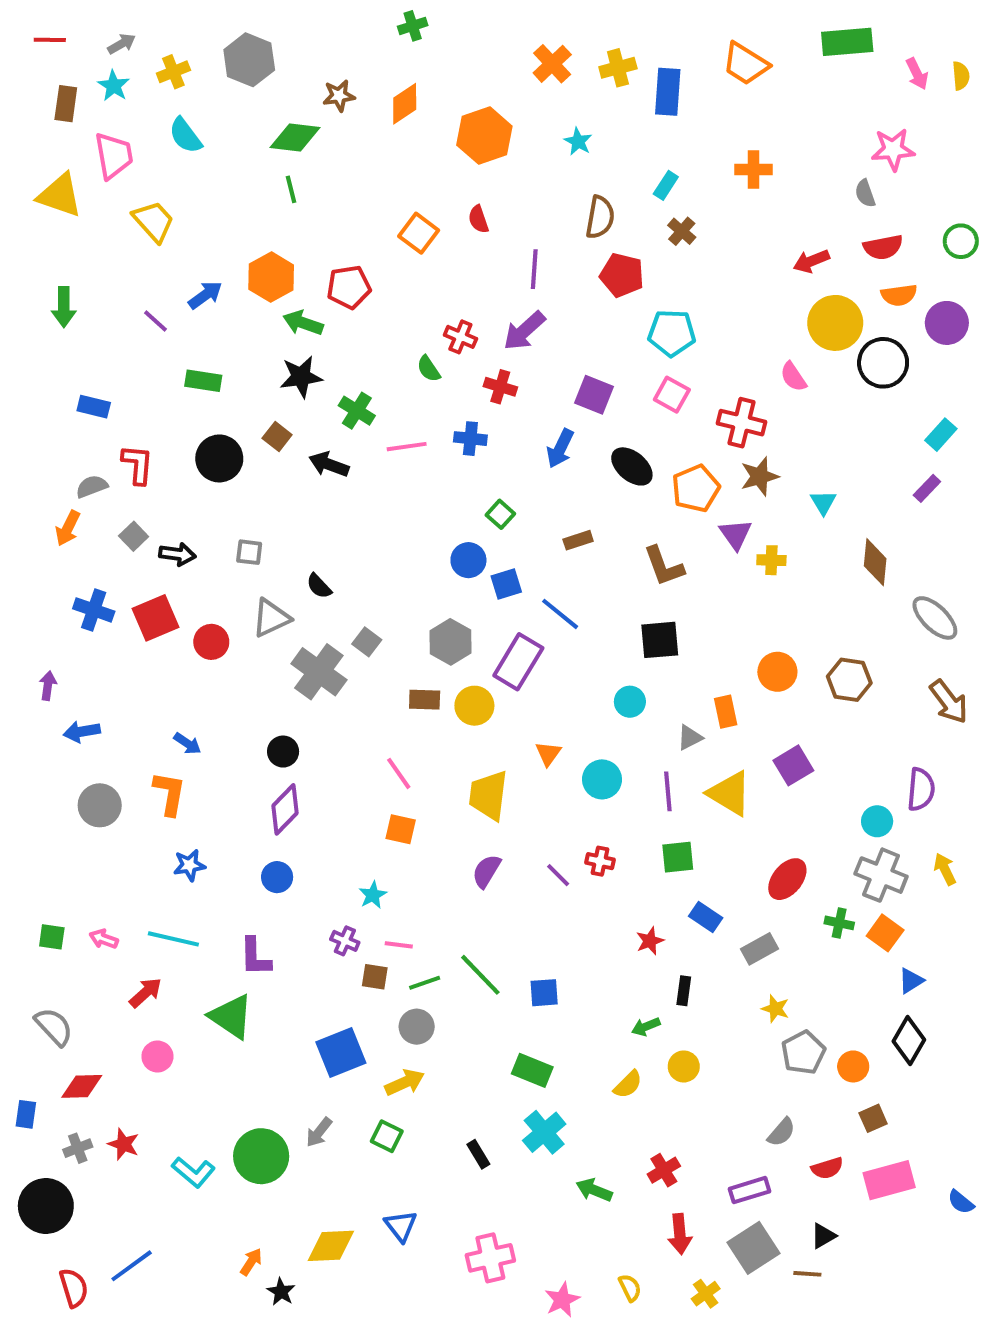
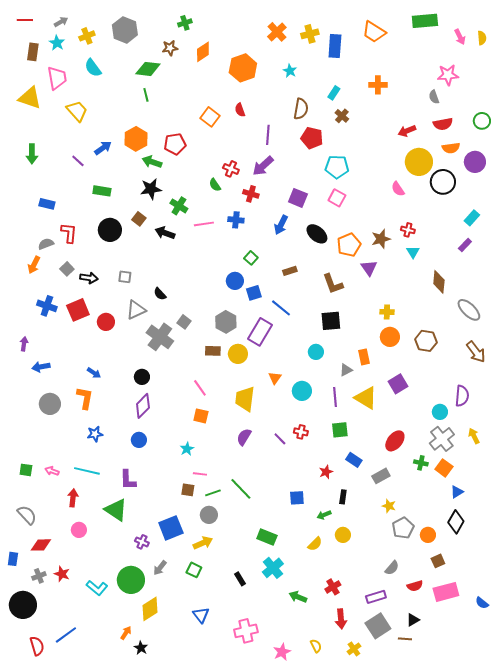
green cross: (413, 26) -> (185, 23), moved
red cross: (742, 423) -> (408, 230), moved, size x0.6
yellow cross: (771, 560) -> (387, 312), moved
gray cross: (881, 875) -> (442, 439), turned 30
purple cross: (345, 941) -> (142, 542), moved
red arrow: (146, 993) -> (73, 498), turned -42
blue square: (544, 993) -> (297, 498), moved
yellow diamond: (331, 1246) -> (150, 609), moved, turned -30

